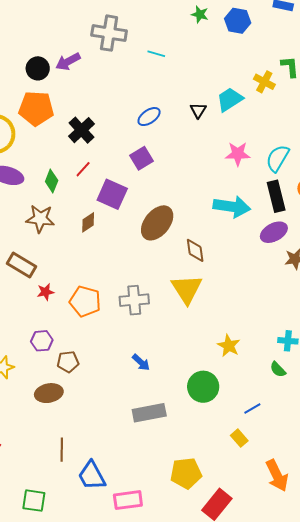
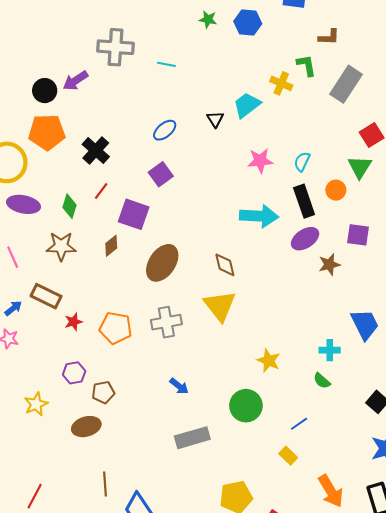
cyan semicircle: (278, 158) -> (302, 162), size x0.7
brown ellipse: (157, 223) -> (162, 263), moved

